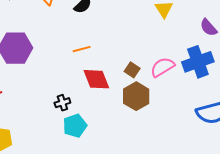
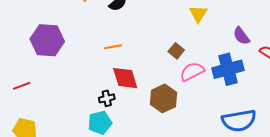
brown square: (132, 70) -> (176, 51), moved
black cross: (62, 103) -> (107, 98), moved

